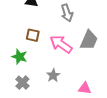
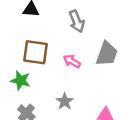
brown square: (33, 35) -> (35, 52), size x1.5
pink arrow: (61, 44) -> (72, 61), size x0.6

